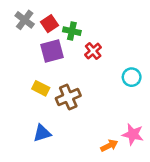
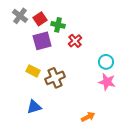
pink star: (133, 134) -> (107, 82), moved

